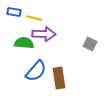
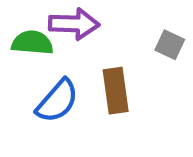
brown rectangle: (59, 78) -> (116, 91), moved

